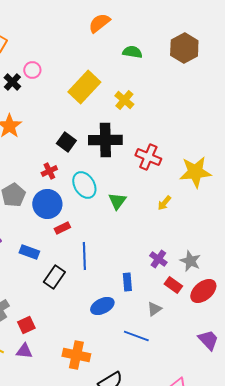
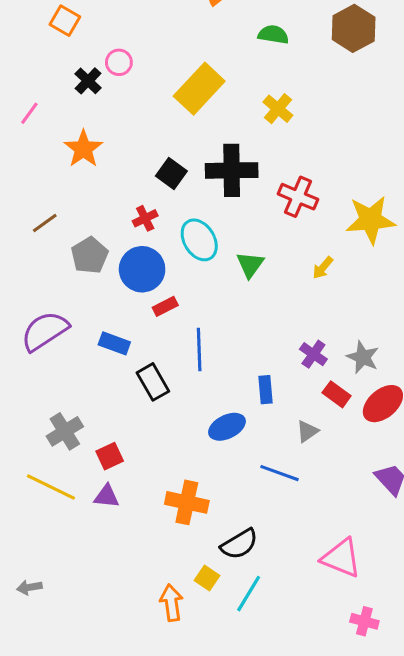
yellow cross: (124, 100) -> (278, 109), moved
black rectangle: (54, 277) -> (153, 382), turned -65

